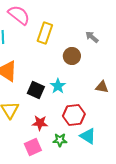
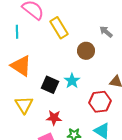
yellow rectangle: (45, 33) -> (59, 28), turned -50
red hexagon: (74, 115) -> (100, 102), moved

